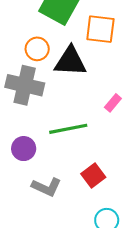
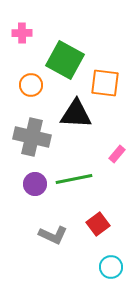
orange circle: (37, 49) -> (31, 85), moved
purple circle: (24, 149) -> (35, 184), moved

